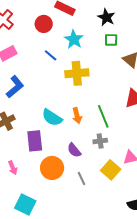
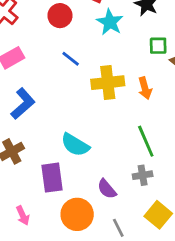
cyan star: (74, 39) -> (110, 22), moved
green square: (111, 40) -> (158, 46), moved
orange arrow: (77, 116) -> (145, 88), moved

